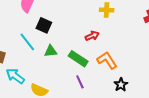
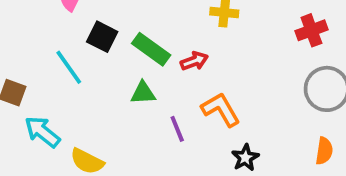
green triangle: (51, 51) -> (143, 93), moved
green rectangle: (78, 59) -> (151, 49), moved
purple line: (80, 82) -> (177, 129), moved

